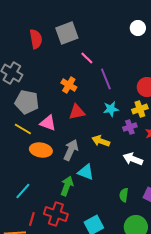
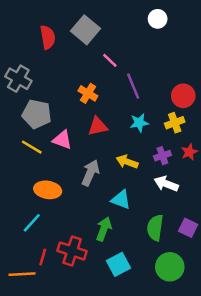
white circle: (138, 28) -> (158, 19), moved
gray square: (67, 33) -> (86, 30), turned -30
purple cross: (130, 127) -> (162, 156), moved
orange ellipse: (41, 150) -> (48, 190), moved
cyan triangle: (86, 172) -> (121, 200), moved
green arrow: (67, 186) -> (104, 229), moved
green semicircle: (124, 195) -> (155, 228), size x1.5

